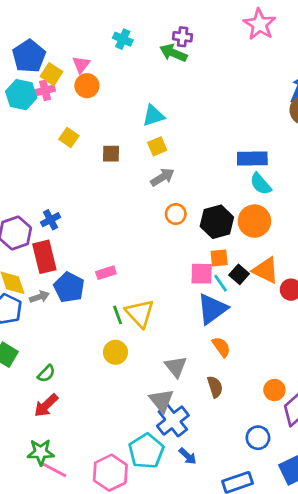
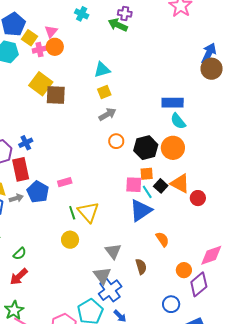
pink cross: (45, 90) -> (39, 50), moved
yellow square: (69, 137) -> (41, 84), size x1.6
brown square: (111, 154) -> (56, 95), moved, size x1.5
orange semicircle: (221, 347) -> (162, 239), moved
green star: (41, 452) -> (14, 310), turned -30

